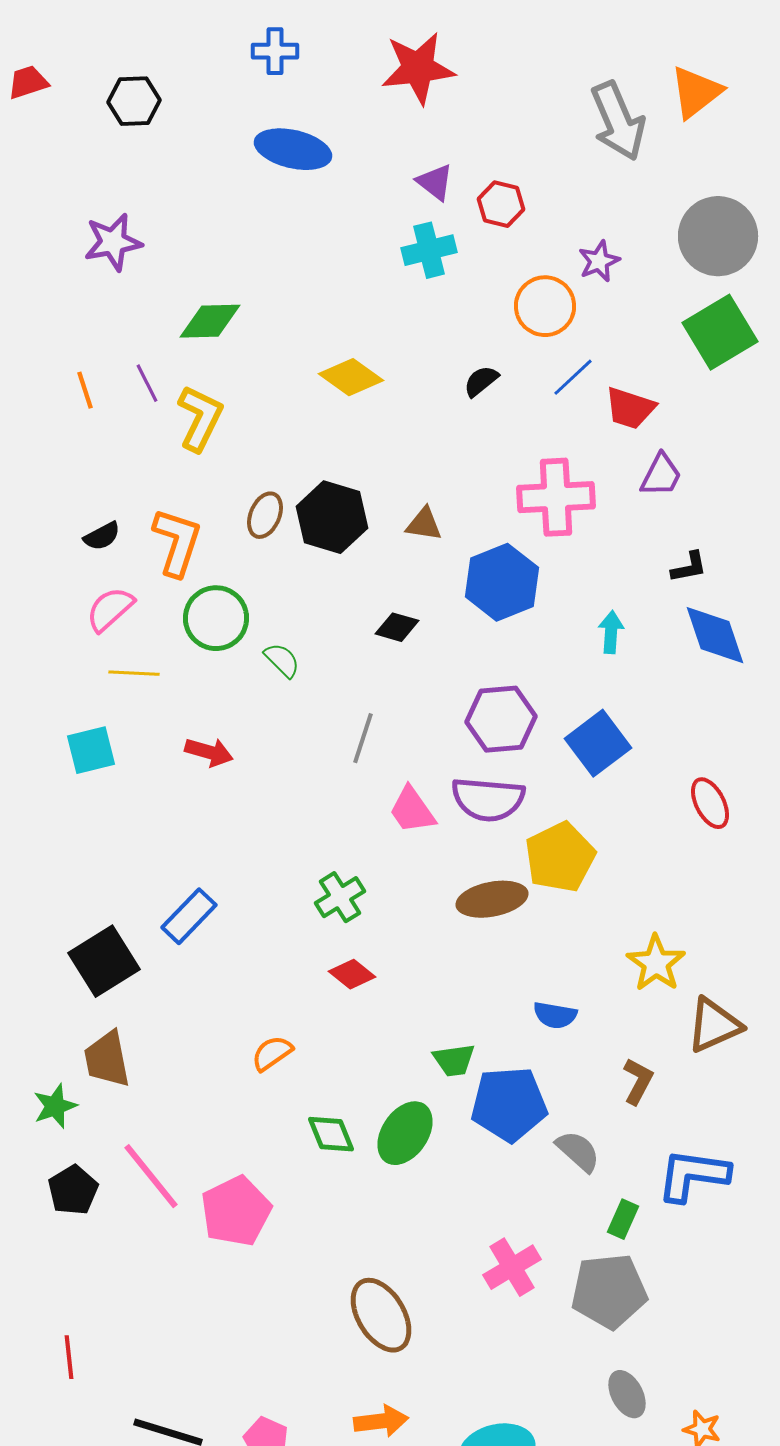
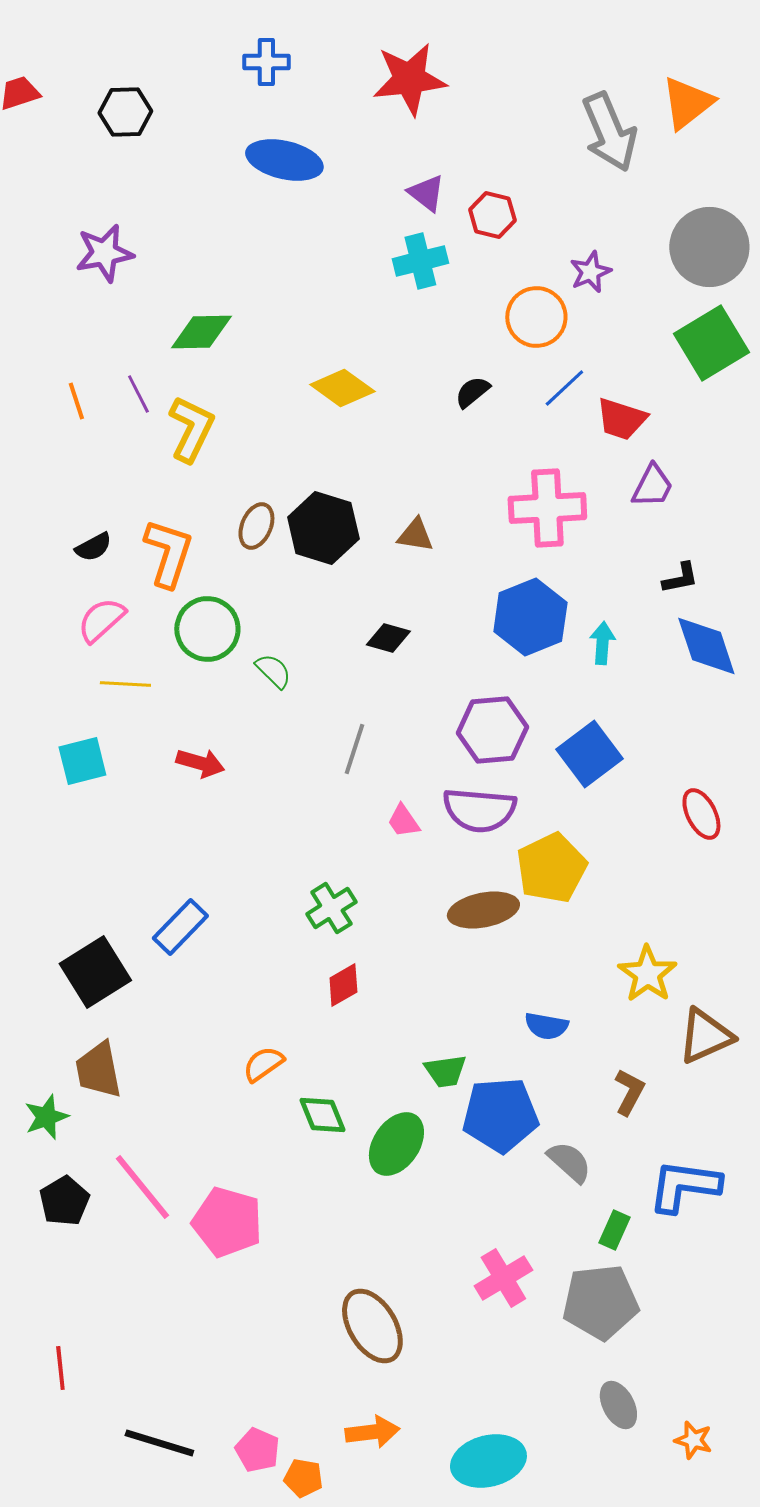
blue hexagon: (502, 582) -> (530, 617), moved
pink trapezoid: (412, 810) -> (403, 821), size x0.7
red diamond: (352, 974) -> (343, 985), turned -69
green diamond: (331, 1134) -> (322, 1115), moved
pink pentagon: (236, 1211) -> (227, 1222), turned -30

